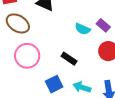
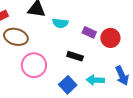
purple rectangle: (103, 25) -> (89, 32), moved
cyan semicircle: (83, 29) -> (60, 23), moved

